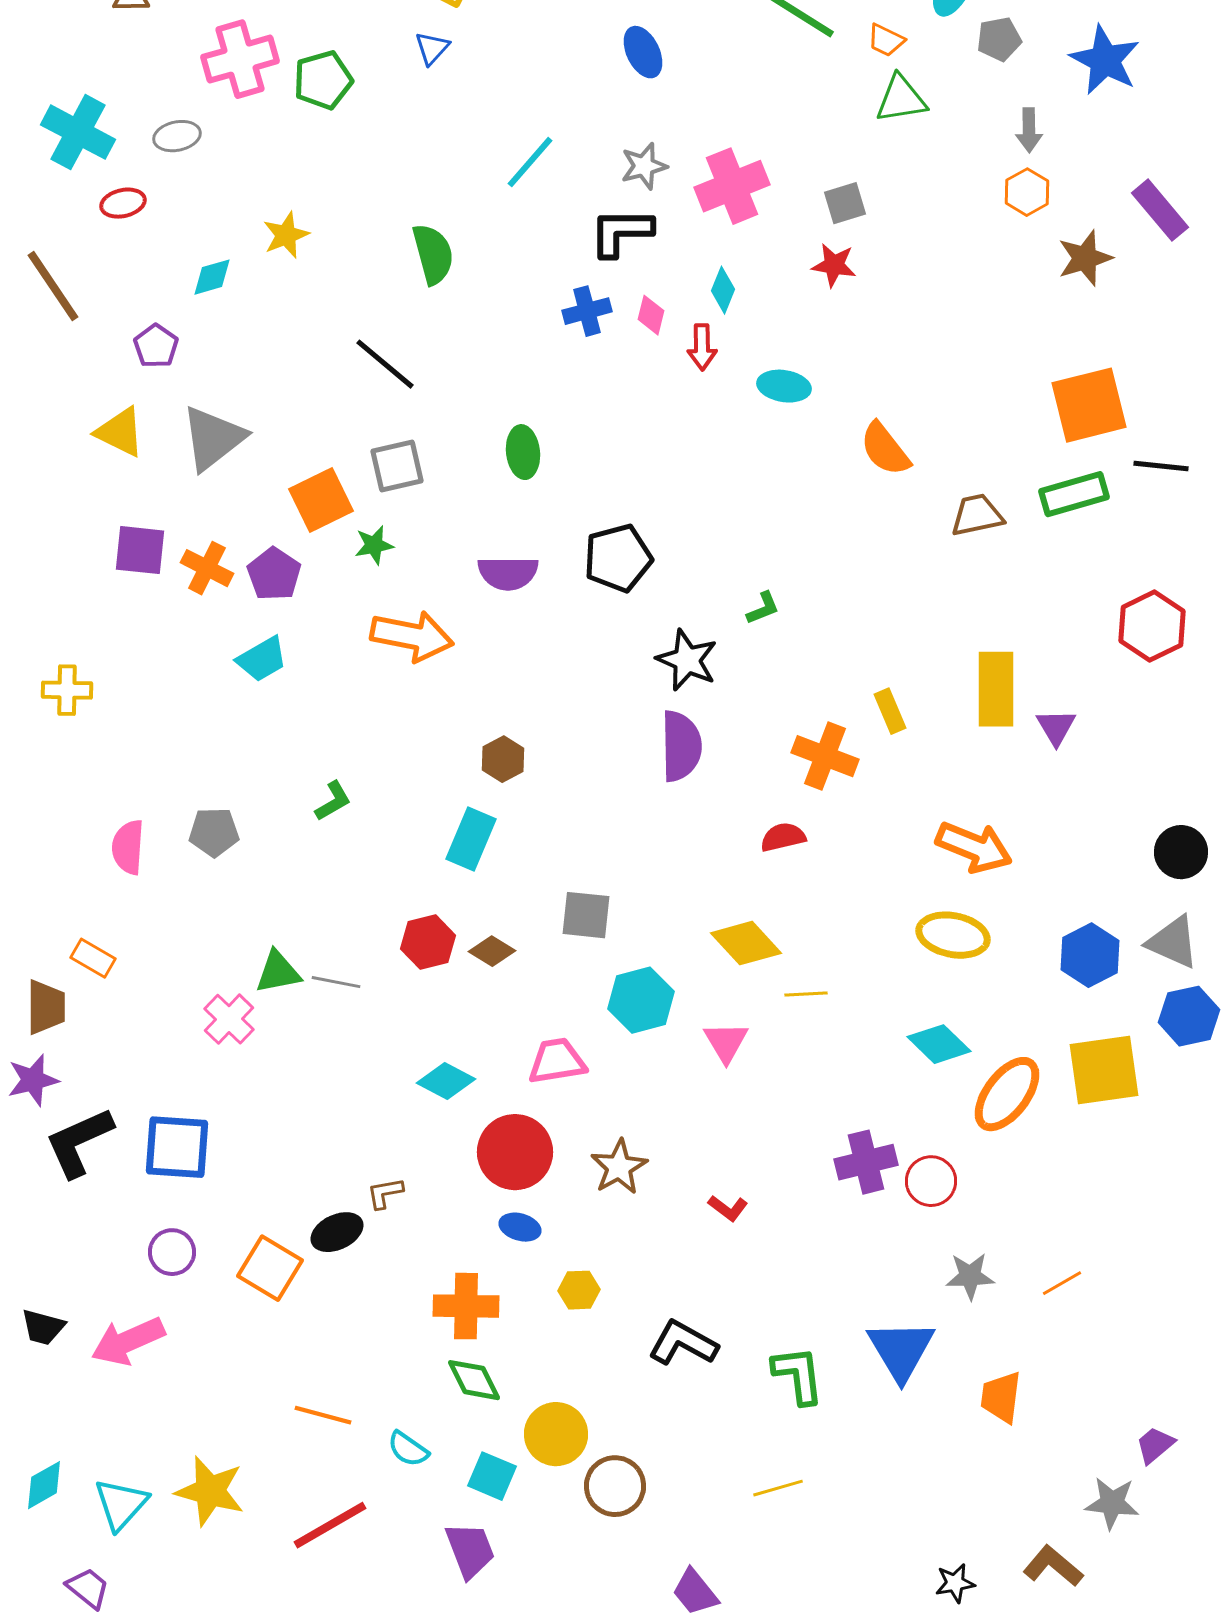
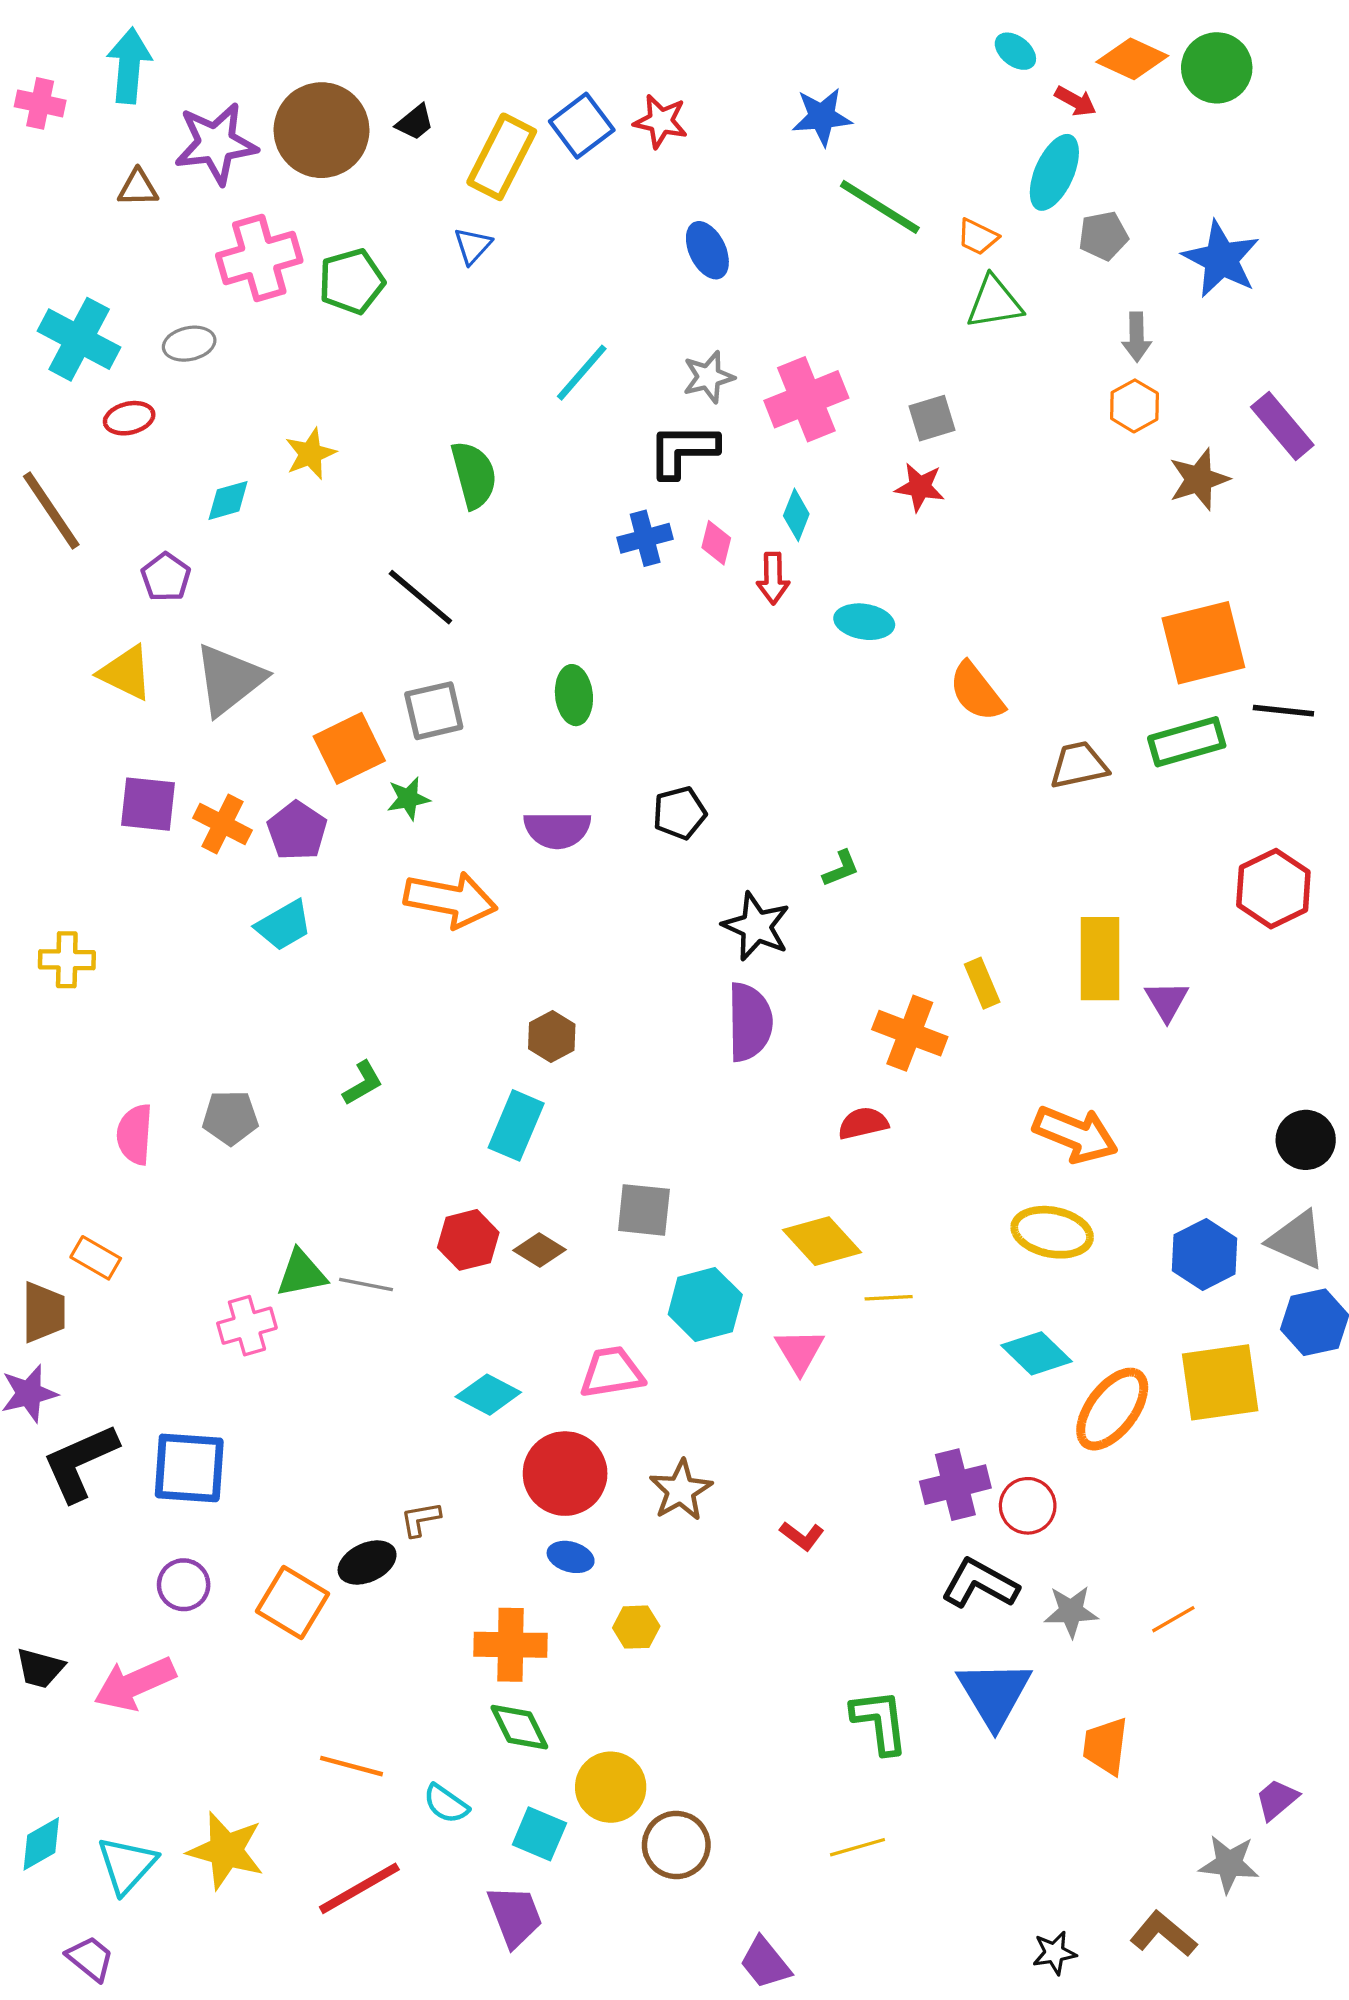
black pentagon: (618, 558) -> (680, 813), size x0.7
pink cross: (229, 1019) -> (247, 1326), turned 30
black L-shape: (683, 1343) -> (980, 1584), moved

